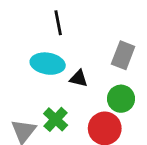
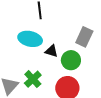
green circle: (121, 99) -> (71, 60), moved

